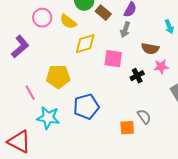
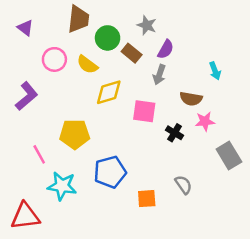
black cross: (137, 76) -> (175, 133), turned -32
orange square: (127, 128) -> (147, 199), moved
red triangle: (19, 142) -> (25, 216), turned -35

